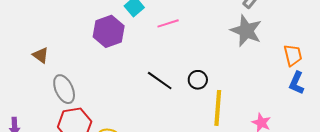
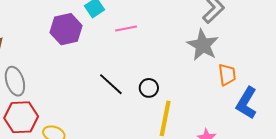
orange trapezoid: (293, 55) -> (227, 75), moved
blue L-shape: (297, 83) -> (247, 103), size x1.4

